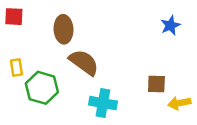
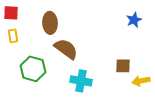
yellow rectangle: (16, 67) -> (13, 36), moved

